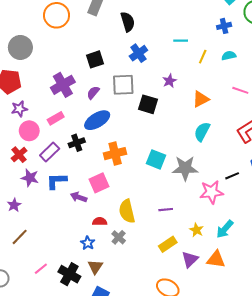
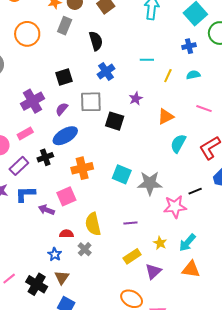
cyan semicircle: (202, 132) -> (178, 144), moved
orange triangle: (216, 259) -> (191, 269), moved

